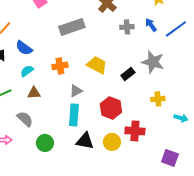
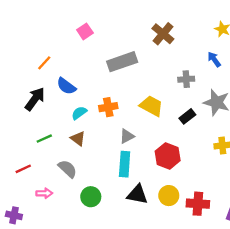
gray cross: (127, 27) -> (186, 79), moved
cyan semicircle: (27, 71) -> (79, 113), moved
brown triangle: (34, 93) -> (78, 139), turned 40
red cross: (135, 131) -> (198, 204), moved

